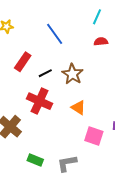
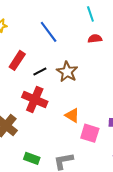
cyan line: (97, 17) -> (90, 14), turned -42
orange triangle: (78, 108) -> (72, 115), moved

